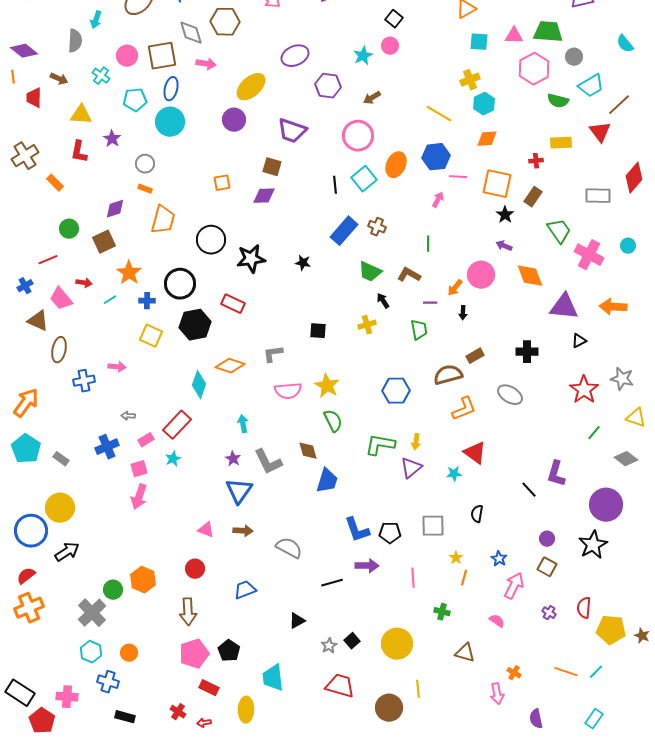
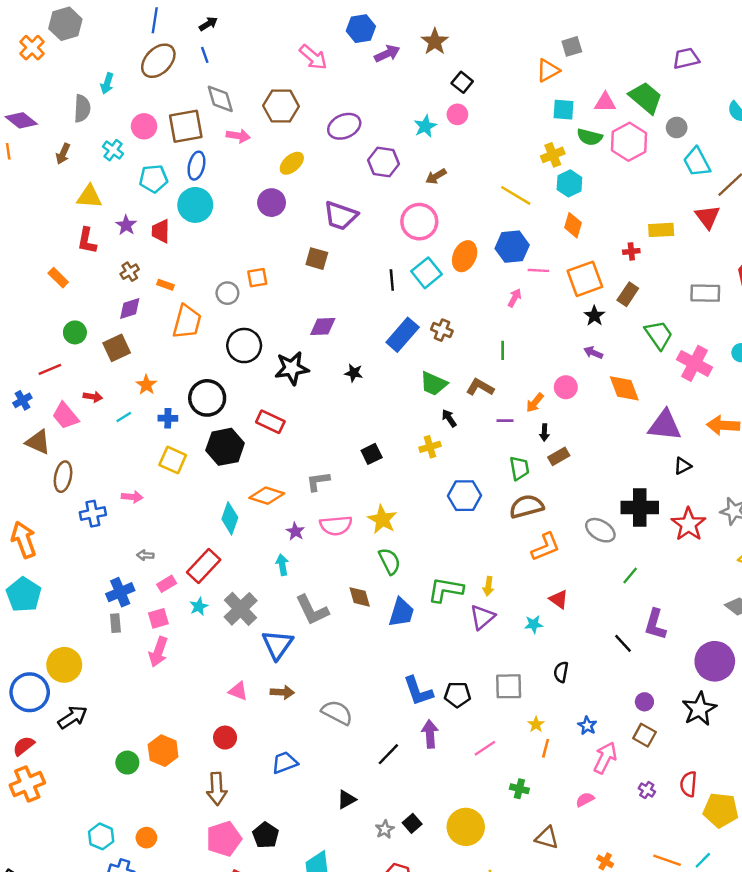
brown hexagon: (225, 22) -> (281, 106), moved
green trapezoid: (548, 32) -> (646, 98), turned 36
brown arrow: (59, 79) -> (63, 154), turned 90
cyan trapezoid: (591, 86) -> (697, 162), turned 92
yellow ellipse: (251, 87) -> (292, 163), size x0.7
red trapezoid: (34, 98) -> (161, 231), moved
green semicircle: (558, 101) -> (590, 137), moved
orange diamond: (487, 139) -> (573, 225), turned -70
brown cross: (25, 156) -> (130, 272), moved, size x0.6
gray circle: (145, 164) -> (227, 293), moved
orange square: (497, 184) -> (585, 279), turned -32
purple diamond: (264, 196) -> (323, 326), moved
orange star: (129, 273) -> (146, 385), size x0.7
pink circle: (481, 275) -> (566, 387), size x0.7
green trapezoid: (419, 330) -> (519, 468), moved
black square: (318, 331) -> (372, 454), turned -30
black cross: (527, 352) -> (640, 508), moved, size x1.4
brown rectangle: (475, 356) -> (559, 456), moved
blue hexagon: (396, 391) -> (465, 496), moved
orange arrow: (26, 403) -> (24, 540), turned -56
green line: (594, 433) -> (630, 575), moved
red triangle: (475, 453) -> (559, 599), size x0.7
gray rectangle: (61, 459) -> (115, 623), moved, turned 49
purple star: (233, 459) -> (295, 531), moved
blue trapezoid: (327, 481) -> (401, 612), moved
purple arrow: (367, 566) -> (430, 734), turned -95
pink line: (413, 578) -> (485, 748), turned 60
black line: (332, 583) -> (388, 754), turned -30
gray cross: (92, 613) -> (241, 609), moved
pink semicircle: (497, 621) -> (585, 799), turned -63

